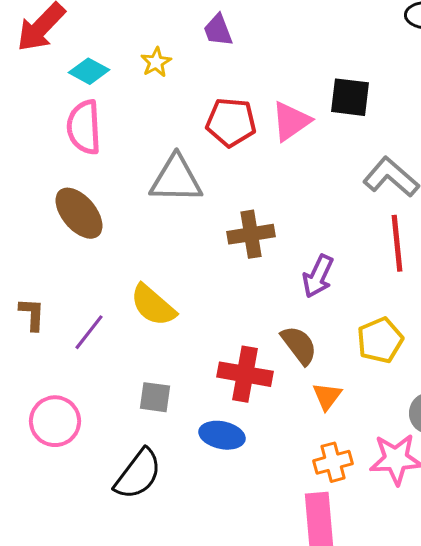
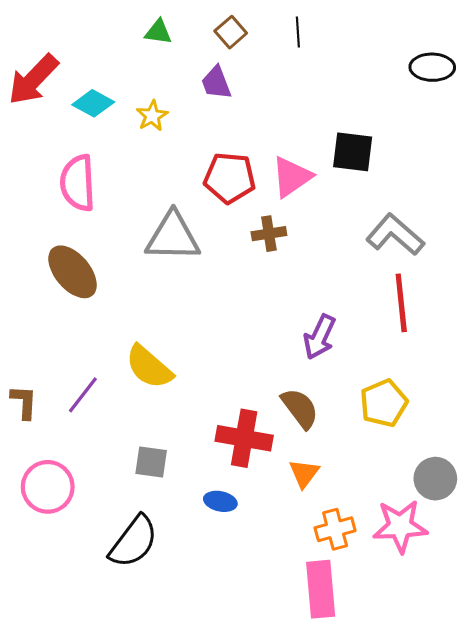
cyan diamond: (89, 71) -> (93, 103), moved
brown cross: (251, 234) -> (269, 234), moved, size x0.7
brown L-shape: (32, 314) -> (24, 402), moved
orange triangle: (327, 396) -> (304, 473), moved
blue ellipse: (222, 435) -> (220, 501), size x0.7

